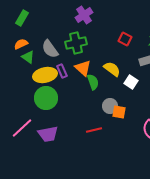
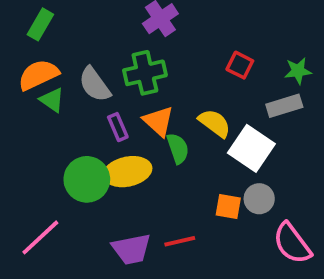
orange semicircle: (21, 44) -> (38, 75), size x1.5
yellow ellipse: (45, 75) -> (127, 172), moved
white square: (131, 82) -> (251, 148), size x1.6
gray circle: (110, 106) -> (259, 199), moved
purple trapezoid: (48, 134) -> (131, 249), moved

